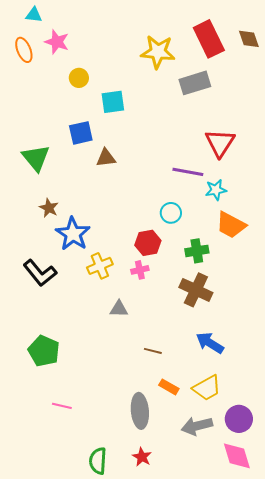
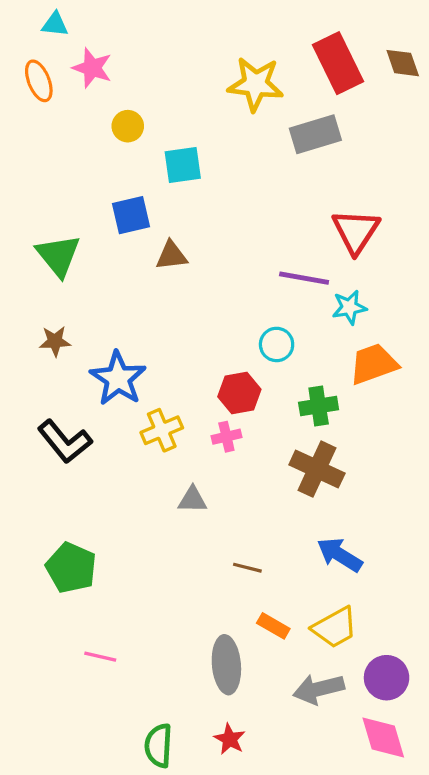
brown star: (49, 208) -> (55, 341), moved, turned -30
orange trapezoid: (231, 225) -> (374, 364), turned 132

